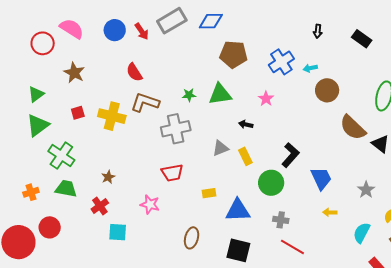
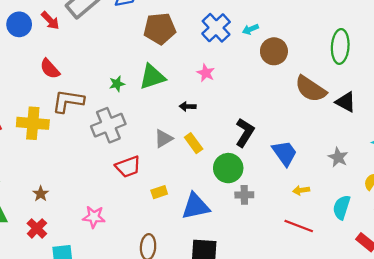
red trapezoid: (172, 173) -> (128, 167), moved
gray cross: (281, 220) -> (244, 195), moved
red line: (292, 247) -> (299, 226), moved

